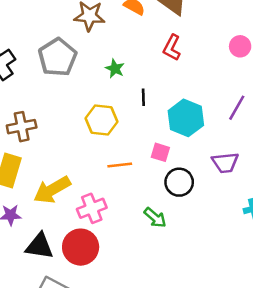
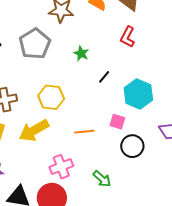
black line: (143, 97) -> (104, 77), turned 40
yellow hexagon: (102, 120) -> (51, 97), moved
yellow arrow: (52, 190) -> (34, 130), moved
green arrow: (155, 218) -> (102, 179), moved

